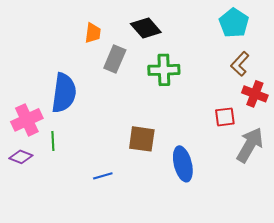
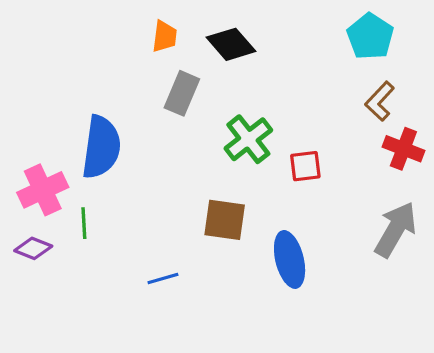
orange trapezoid: (93, 33) -> (165, 36), moved
green cross: (164, 70) -> (248, 139), moved, turned -36
red square: (225, 117) -> (305, 166), moved

